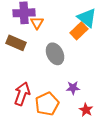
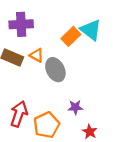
orange triangle: (37, 23) -> (37, 55), moved, turned -32
orange rectangle: (79, 31) -> (71, 36), moved

